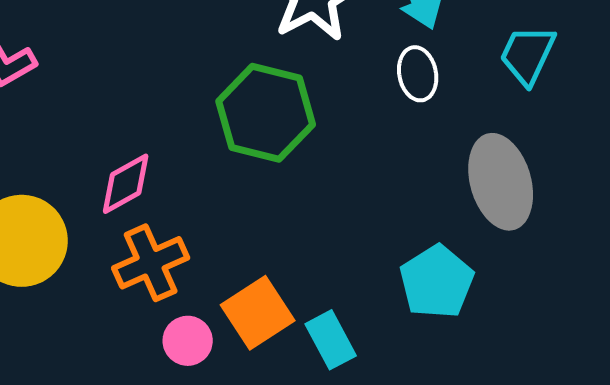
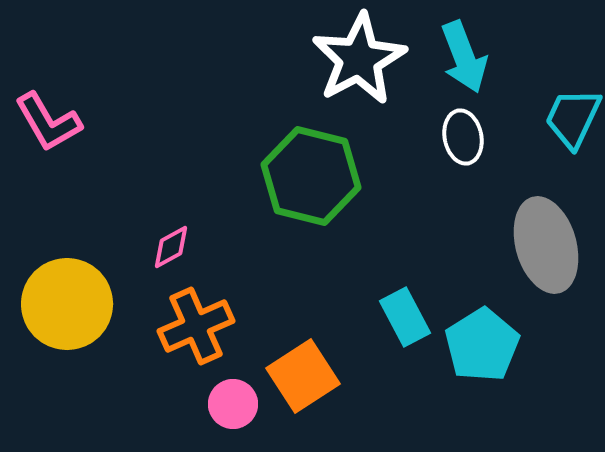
pink diamond: (126, 184) -> (171, 247), size x0.7
cyan rectangle: (331, 340) -> (405, 317), moved

